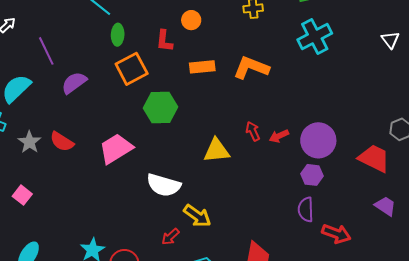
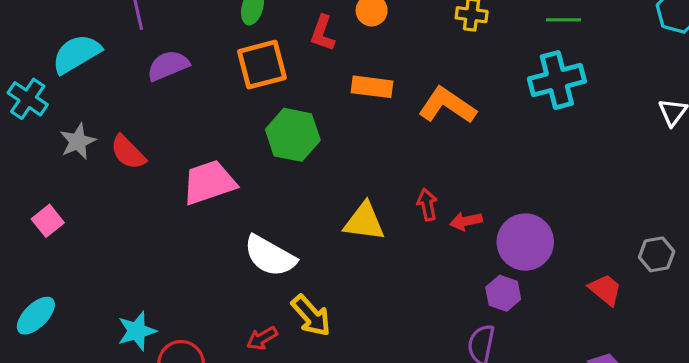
red trapezoid: (374, 158) -> (605, 290), size x0.7

